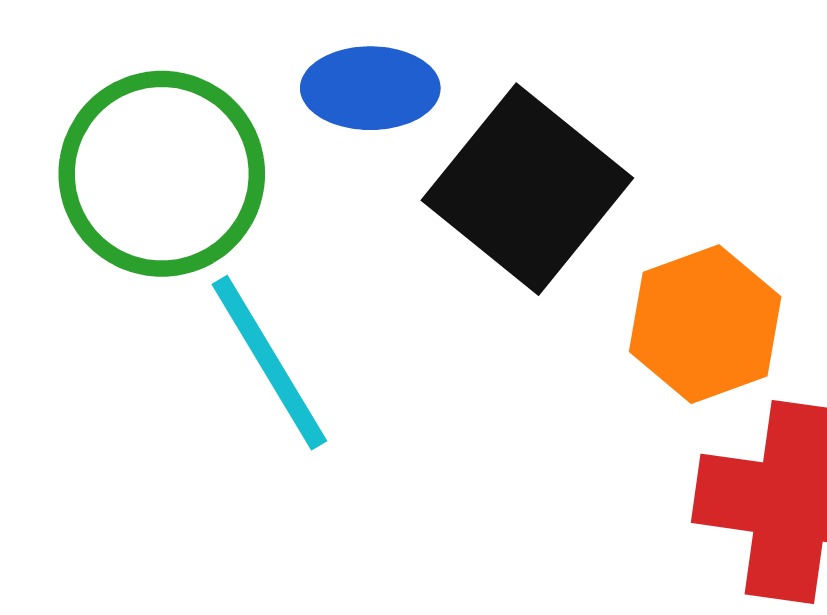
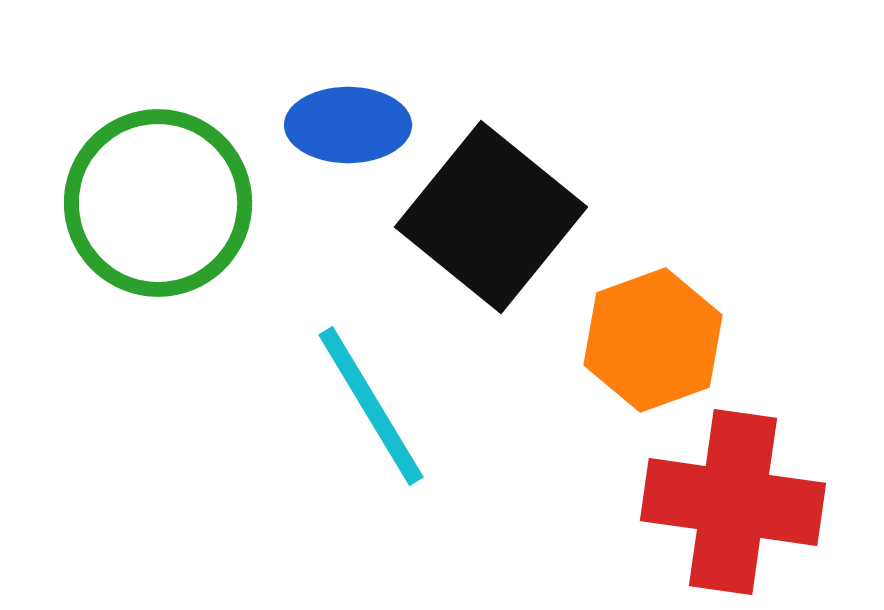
cyan line: (269, 363) -> (371, 406), moved

